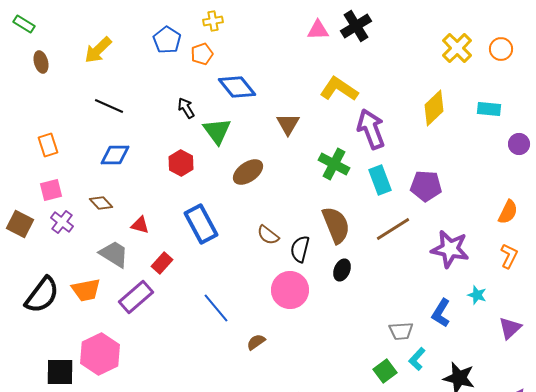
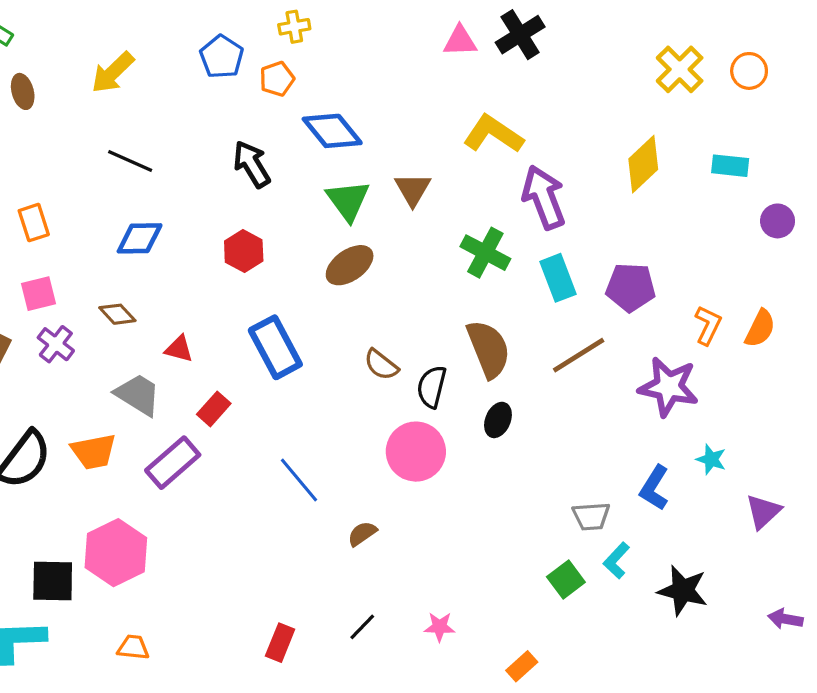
black arrow: (186, 108) -> (252, 164), size x1.4
green triangle: (217, 131) -> (348, 200), moved
orange L-shape: (509, 256) -> (708, 325), moved

